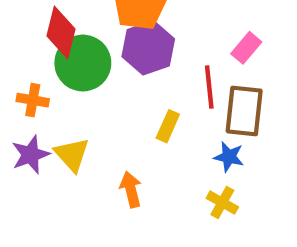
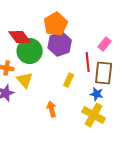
red diamond: (61, 33) -> (20, 37), turned -50
yellow triangle: (72, 155) -> (25, 80), moved
yellow cross: (222, 203) -> (94, 115), size x1.6

